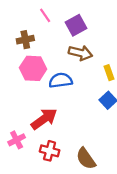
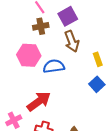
brown cross: (25, 40) -> (41, 26), moved
brown arrow: (80, 53) -> (72, 41), turned 55

